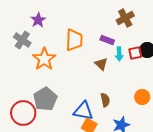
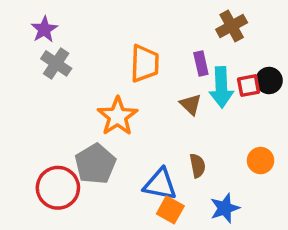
purple star: (38, 20) -> (44, 29), moved
purple rectangle: (107, 40) -> (201, 63), turned 56
cyan arrow: (119, 54) -> (221, 87), size x1.6
orange star: (44, 59) -> (117, 116), moved

